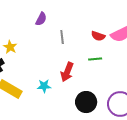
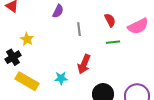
red semicircle: (98, 36) -> (110, 20), moved, turned -136
green line: (95, 59) -> (113, 42), moved

